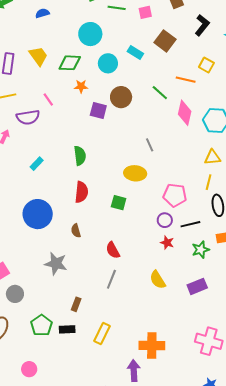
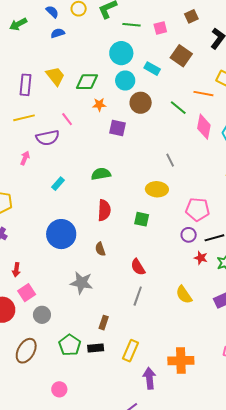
cyan circle: (90, 34) -> (121, 53), moved
brown circle: (121, 97) -> (141, 103), moved
green semicircle: (80, 156) -> (101, 174), turned -90
red star: (167, 243) -> (201, 258), moved
purple arrow: (134, 371) -> (149, 378), moved

